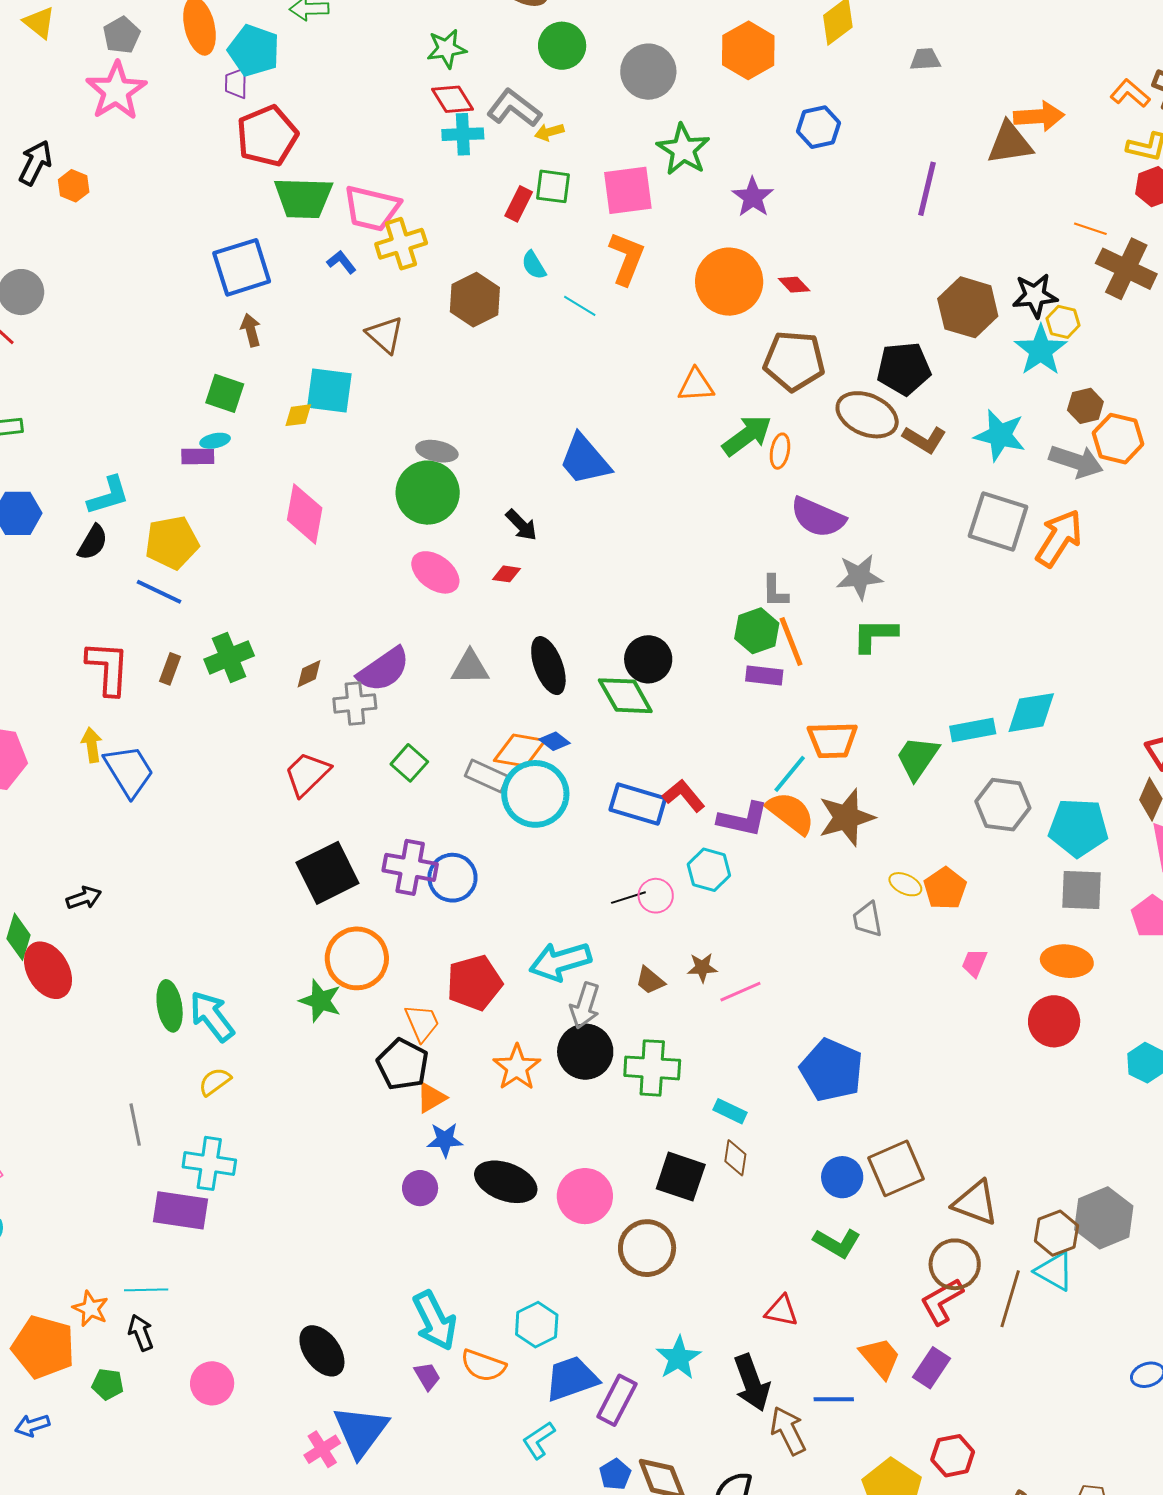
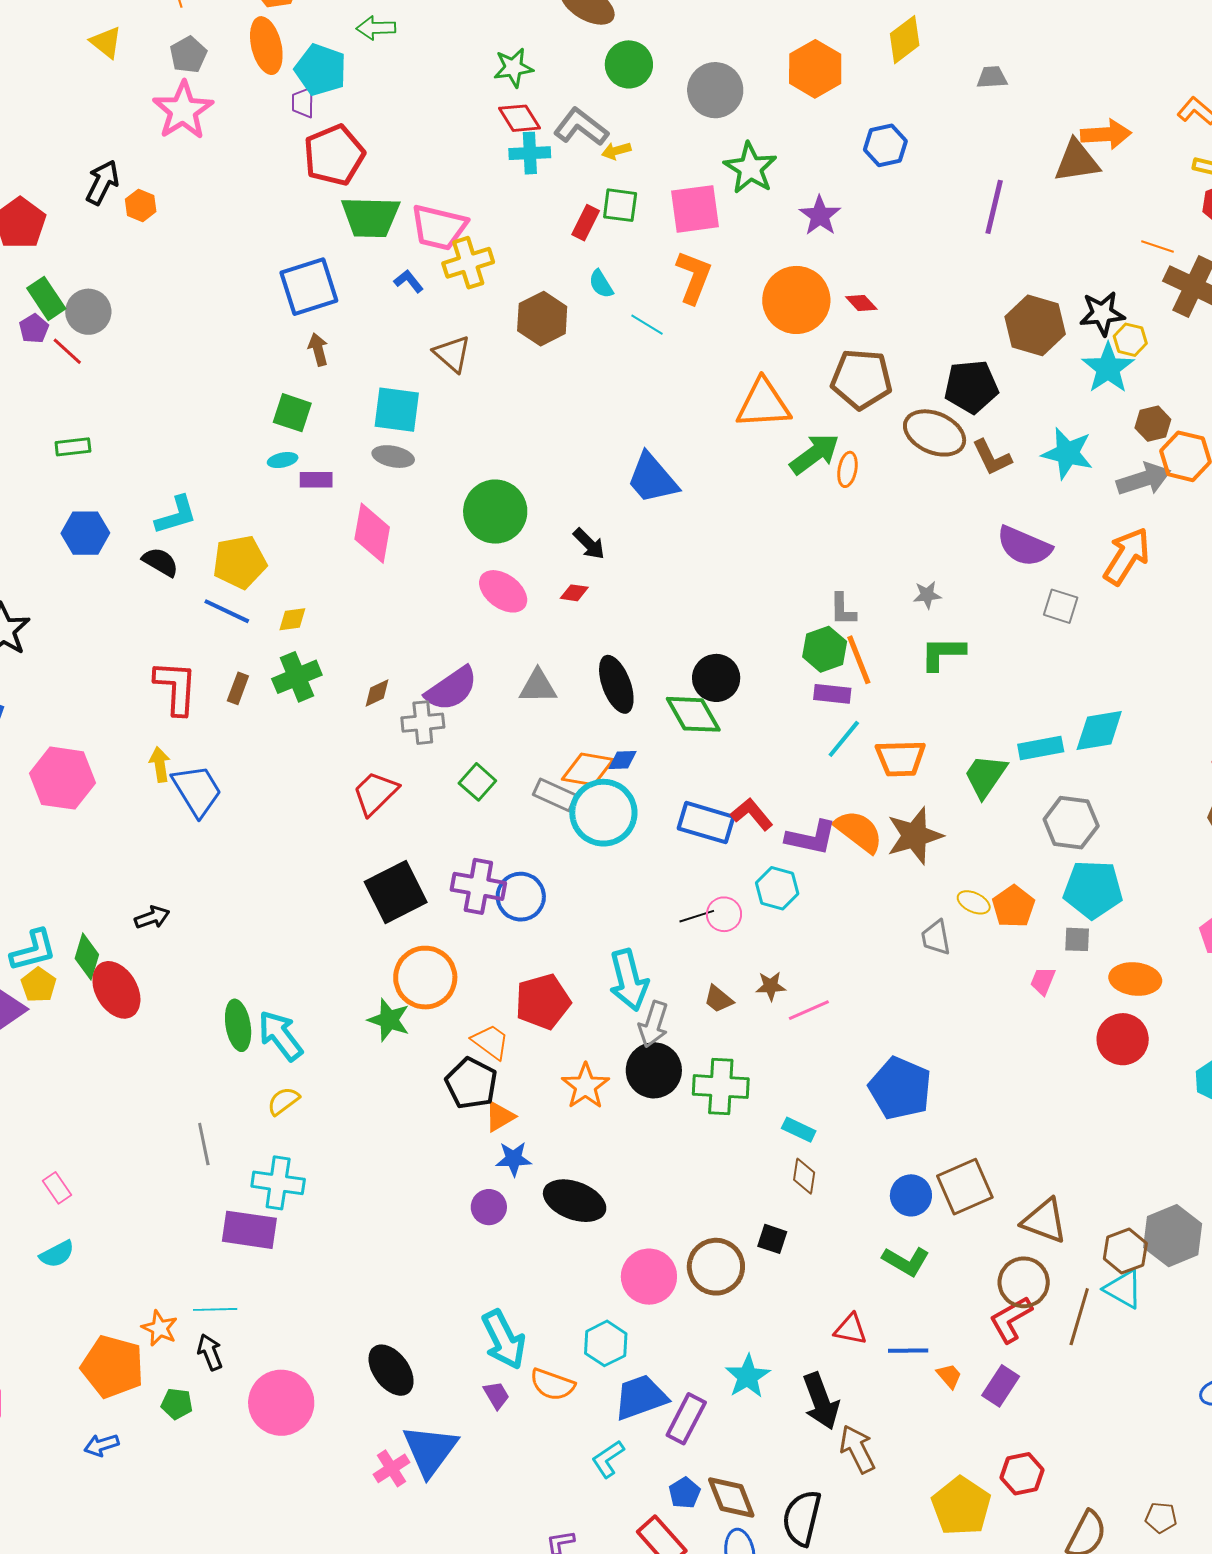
orange triangle: (696, 385) -> (763, 404), size x1.5
yellow diamond: (298, 415) -> (292, 619), moved
brown L-shape: (924, 439) -> (992, 457), turned 33
gray ellipse: (437, 451) -> (393, 457), moved
purple rectangle: (198, 456) -> (316, 480), moved
gray arrow: (1076, 461) -> (1144, 479), turned -36
purple semicircle: (818, 517) -> (1024, 546), moved
gray square: (998, 521) -> (1061, 606), moved, size x0.6
black semicircle: (93, 542) -> (160, 562), turned -90
gray star: (859, 577) -> (927, 595), size x0.6
blue diamond: (554, 741) -> (623, 760), turned -40
cyan line: (790, 774) -> (844, 739), moved
cyan pentagon: (1078, 828) -> (1093, 889), moved
gray square: (1081, 890) -> (1077, 939), moved, size x0.6
cyan arrow: (560, 961) -> (629, 980), turned -88
orange trapezoid: (422, 1023) -> (491, 1042), turned -30
black square: (681, 1177) -> (772, 1239), moved, size x0.6
pink circle: (585, 1196) -> (649, 1277), moved
orange trapezoid: (880, 1358) -> (949, 1376), size x0.6
pink circle: (212, 1383) -> (281, 1403), size x1.5
blue line: (834, 1399) -> (908, 1351), moved

